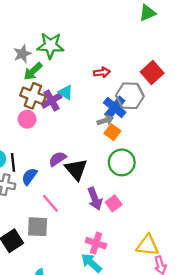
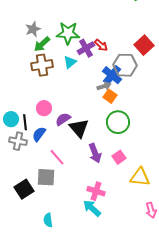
green star: (50, 46) -> (68, 33), moved
red arrow: (102, 72) -> (101, 45), turned 48
cyan triangle: (66, 92) -> (70, 62), turned 48
brown cross: (33, 96) -> (42, 65), turned -30
purple cross: (52, 100) -> (86, 48), moved
pink circle: (27, 119) -> (44, 108), moved
pink square: (114, 203) -> (119, 157), moved
yellow triangle: (147, 245) -> (140, 177), moved

